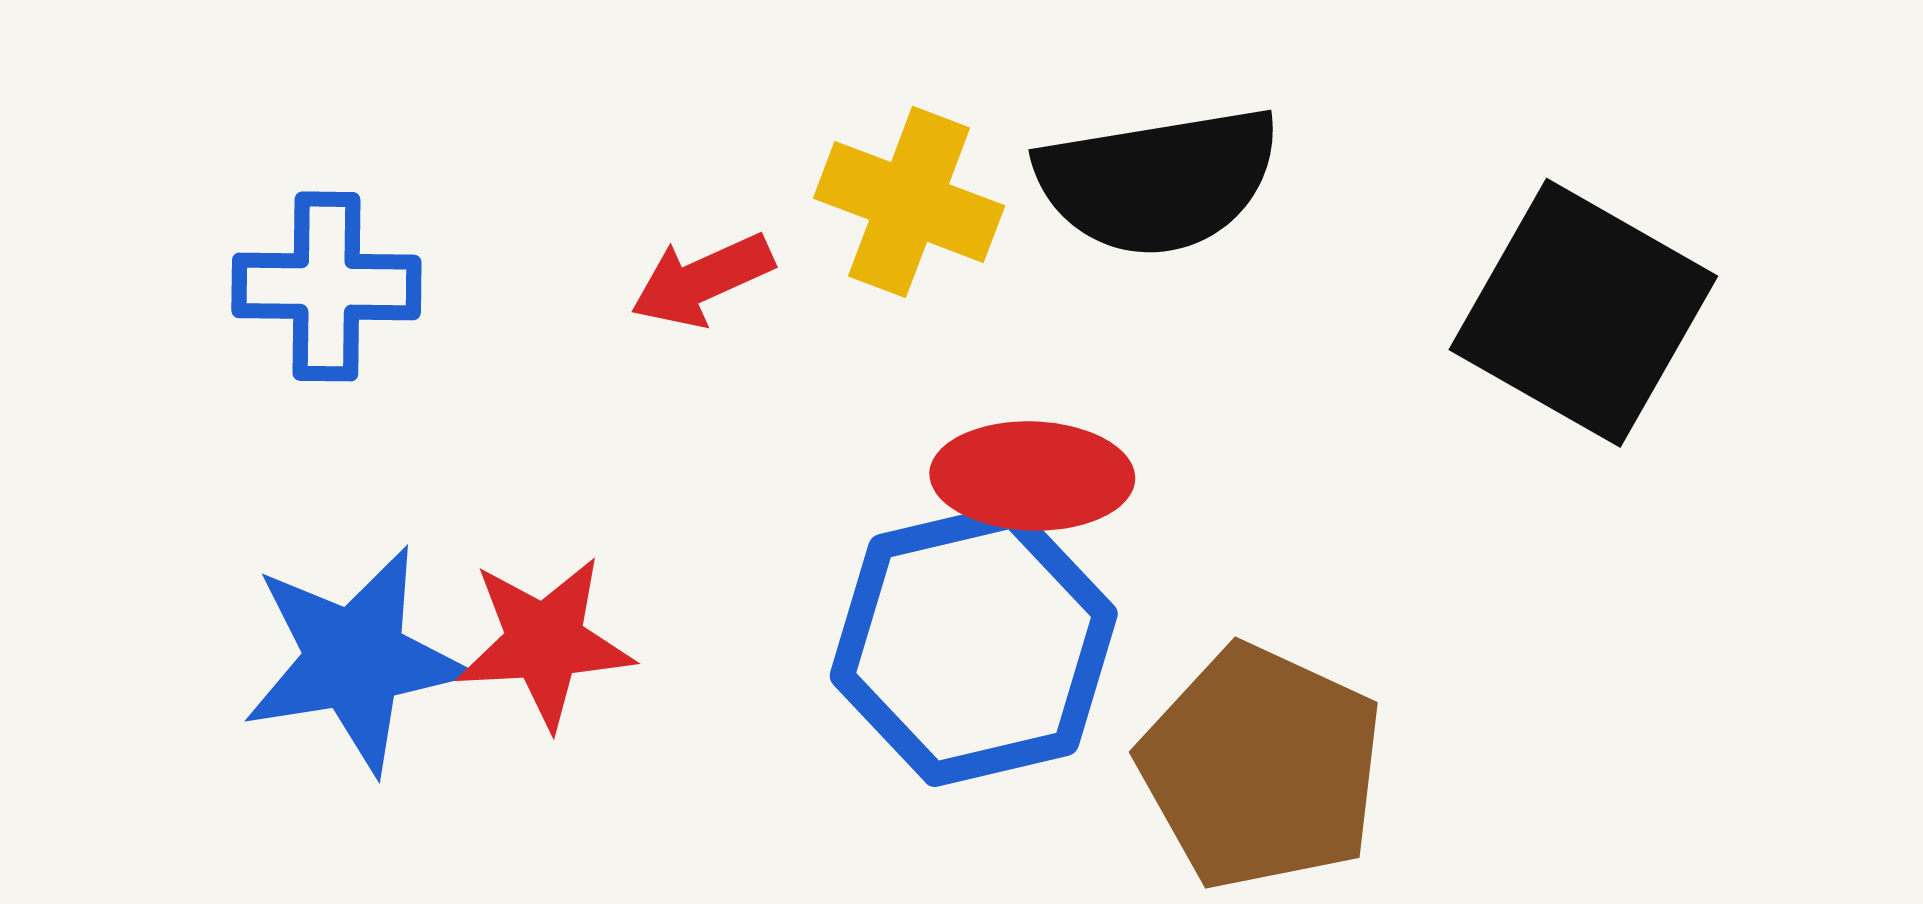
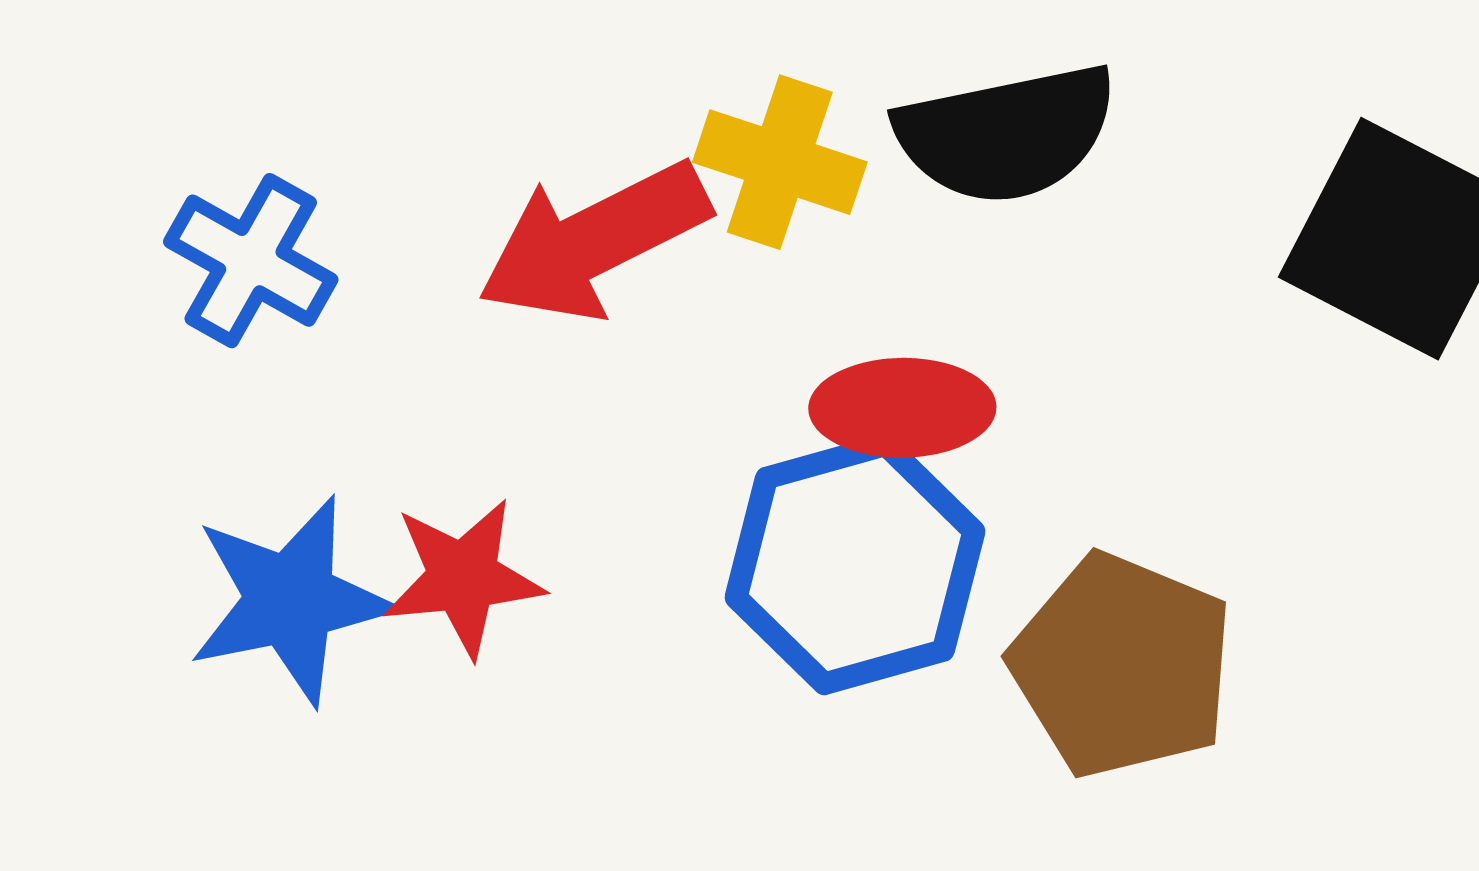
red arrow: (702, 280) -> (594, 241), size x1.8
blue cross: (326, 286) -> (251, 261), turned 31

